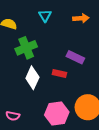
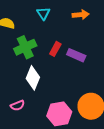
red rectangle: (59, 73) -> (55, 49), moved, turned -72
pink semicircle: (13, 116) -> (18, 105), moved, turned -32

